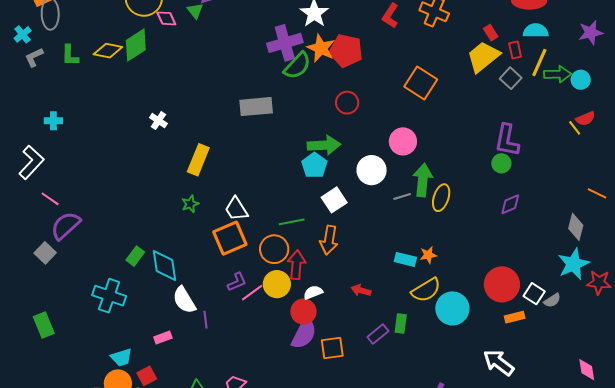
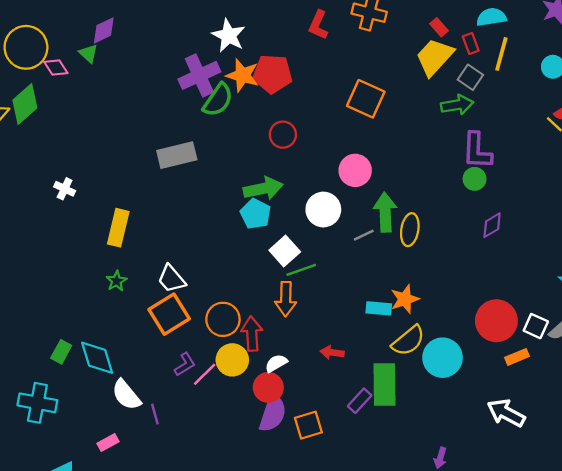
green arrow: (558, 74) -> (457, 105), moved
green line: (292, 222) -> (301, 270), moved
orange star: (428, 255) -> (405, 299), size x1.4
green rectangle: (401, 324) -> (385, 384), size x1.8

